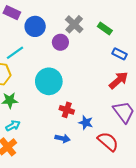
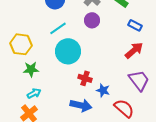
purple circle: (60, 42) -> (92, 20), moved
cyan line: (15, 53) -> (58, 28), moved
blue arrow: (63, 138) -> (81, 105), size x1.5

